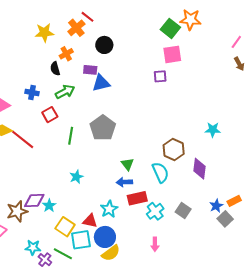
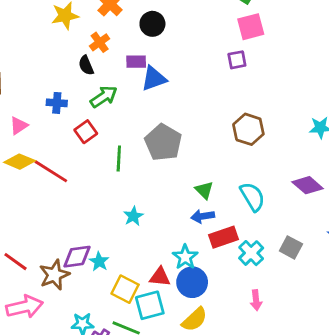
brown hexagon: (174, 149) -> (248, 129), moved
purple diamond: (199, 169) -> (308, 185), turned -50
blue circle: (105, 237) -> (192, 282), moved

